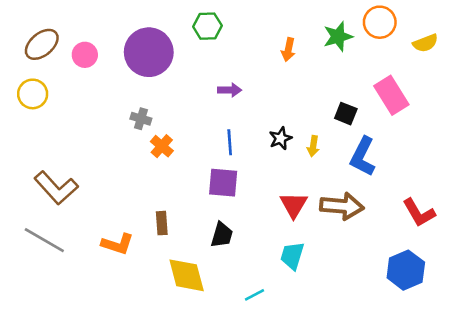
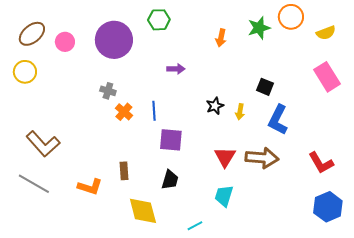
pink rectangle: (391, 95) -> (327, 77), moved
blue line: (230, 142) -> (154, 111), moved
blue hexagon: (406, 270) -> (328, 207), moved

